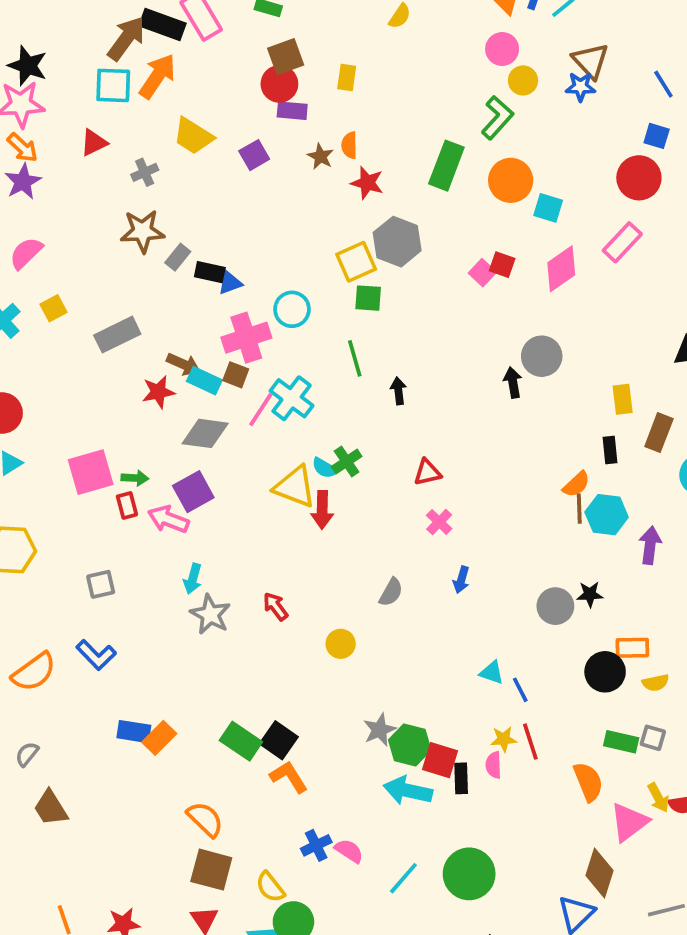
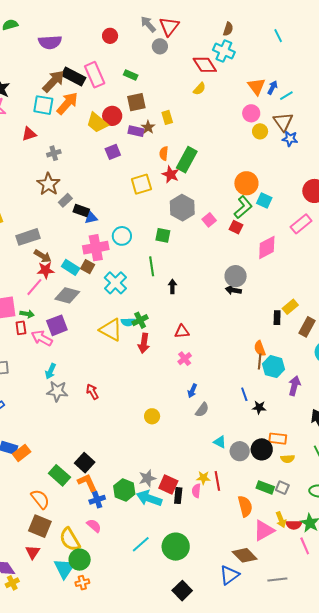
brown triangle: (591, 61) -> (283, 122), moved
yellow rectangle: (347, 78) -> (167, 117), turned -32
red circle: (279, 84) -> (112, 116), moved
green L-shape: (497, 118) -> (243, 207), moved
yellow trapezoid: (193, 136) -> (97, 123), moved
brown star: (320, 156) -> (148, 127), moved
green rectangle: (446, 166) -> (187, 160), moved
brown star: (142, 231) -> (48, 184), turned 30
yellow square: (356, 262) -> (141, 184), moved
pink diamond: (561, 269) -> (267, 247), moved
pink square: (482, 273) -> (209, 220), moved
gray circle: (542, 356) -> (236, 276), moved
brown arrow: (183, 364) -> (43, 256), moved
black arrow: (513, 382) -> (233, 290), turned -77
yellow rectangle: (623, 399) -> (290, 307), turned 49
pink line: (261, 410) -> (34, 287), moved
black rectangle: (610, 450) -> (277, 318), moved
cyan semicircle: (325, 468) -> (128, 322), turned -40
orange semicircle: (576, 484) -> (260, 348), turned 105
red arrow: (322, 510) -> (144, 343), moved
gray semicircle: (391, 592) -> (202, 410), moved
gray circle: (555, 606) -> (240, 451), moved
gray star: (210, 614) -> (57, 391), turned -30
yellow circle: (341, 644) -> (152, 416), moved
cyan triangle: (492, 673) -> (220, 442), moved
blue line: (520, 690) -> (244, 394), moved
gray star: (380, 730) -> (147, 478), moved
green rectangle: (241, 741) -> (59, 475), moved
green hexagon: (410, 745) -> (124, 490), moved
blue cross: (316, 845) -> (97, 500), moved
pink semicircle: (349, 851) -> (94, 526), moved
brown diamond: (599, 873) -> (245, 555), turned -70
yellow semicircle: (270, 887) -> (70, 539), size x1.4

